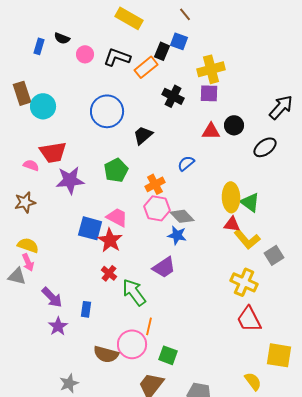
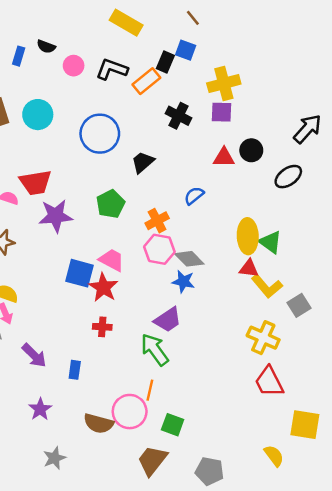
cyan circle: (43, 106) -> (38, 115), moved
red cross: (109, 273) -> (102, 327), turned -35
green arrow: (134, 292) -> (155, 350), moved
purple star: (58, 326) -> (40, 409), moved

